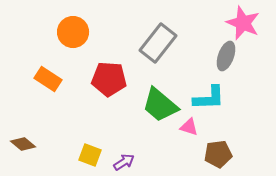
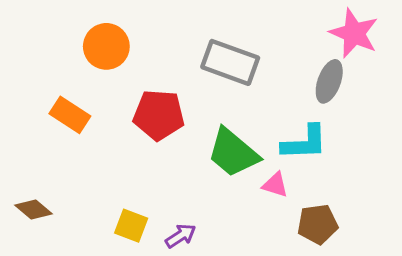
gray rectangle: (158, 43) -> (230, 62), turned 72

